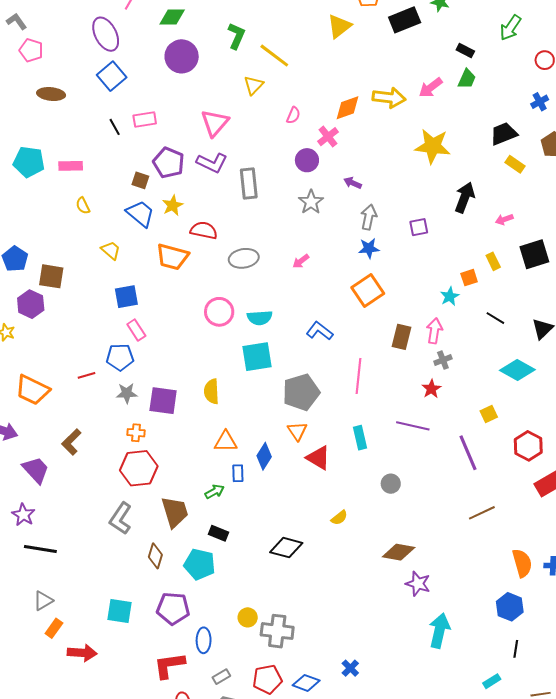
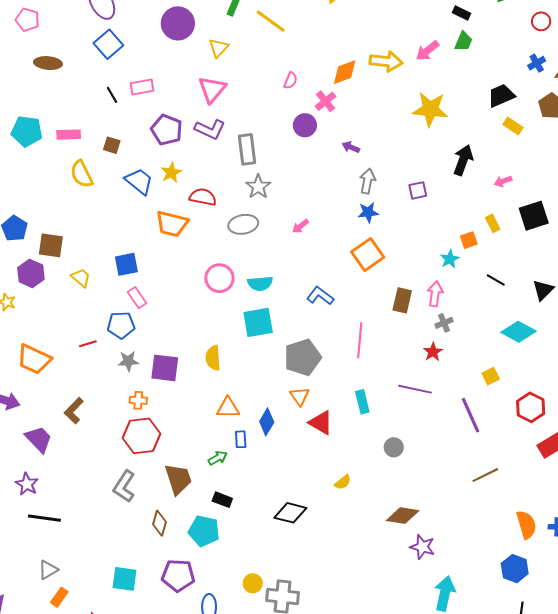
yellow triangle: (254, 85) -> (219, 48), moved
brown square: (140, 180) -> (112, 145), moved
gray star: (311, 202) -> (258, 187), moved
yellow semicircle: (83, 206) -> (82, 174), size x1.6
yellow trapezoid: (111, 250) -> (81, 278), moved

